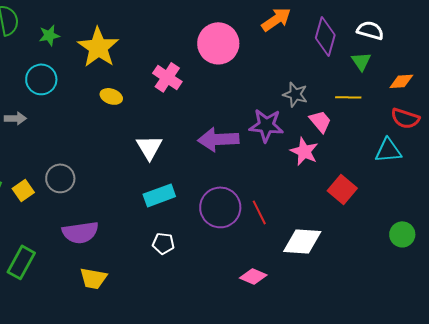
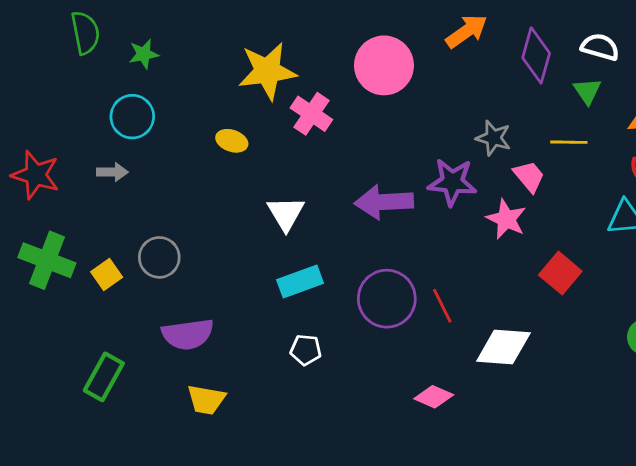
yellow star: (98, 47) -> (267, 71), moved, turned 30
gray arrow: (15, 118) -> (112, 172), moved

